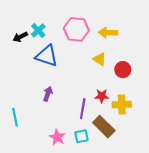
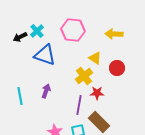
yellow arrow: (108, 33) -> (114, 34), moved
yellow cross: (122, 104) -> (84, 76), moved, turned -36
cyan line: (15, 117) -> (20, 96), moved

